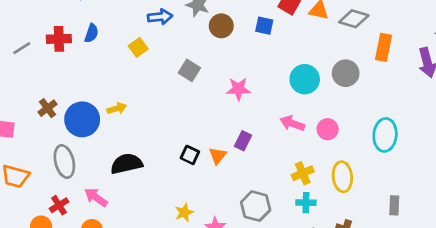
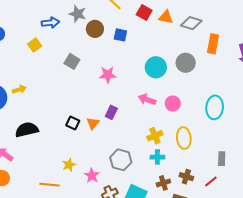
blue square: (264, 26) -> (120, 35), moved

